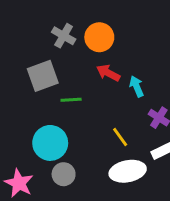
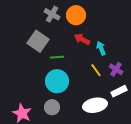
gray square: (43, 76) -> (38, 41), turned -35
yellow line: (120, 137) -> (96, 70), moved
cyan circle: (50, 143) -> (57, 81), moved

